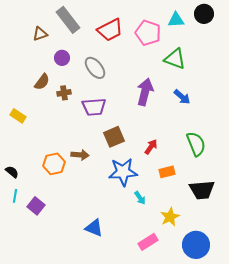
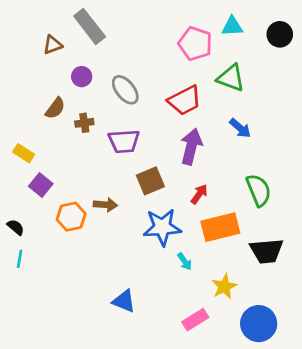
black circle: (204, 14) -> (280, 34), moved
red trapezoid: (110, 30) -> (185, 100), moved
purple arrow: (145, 92) -> (191, 147), moved
orange rectangle: (167, 172) -> (220, 227), size x1.8
purple square: (36, 206) -> (41, 185), moved

